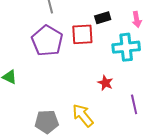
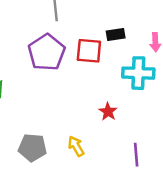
purple line: (134, 104) -> (136, 155), moved
yellow arrow: (83, 115) -> (76, 146), size x0.7

